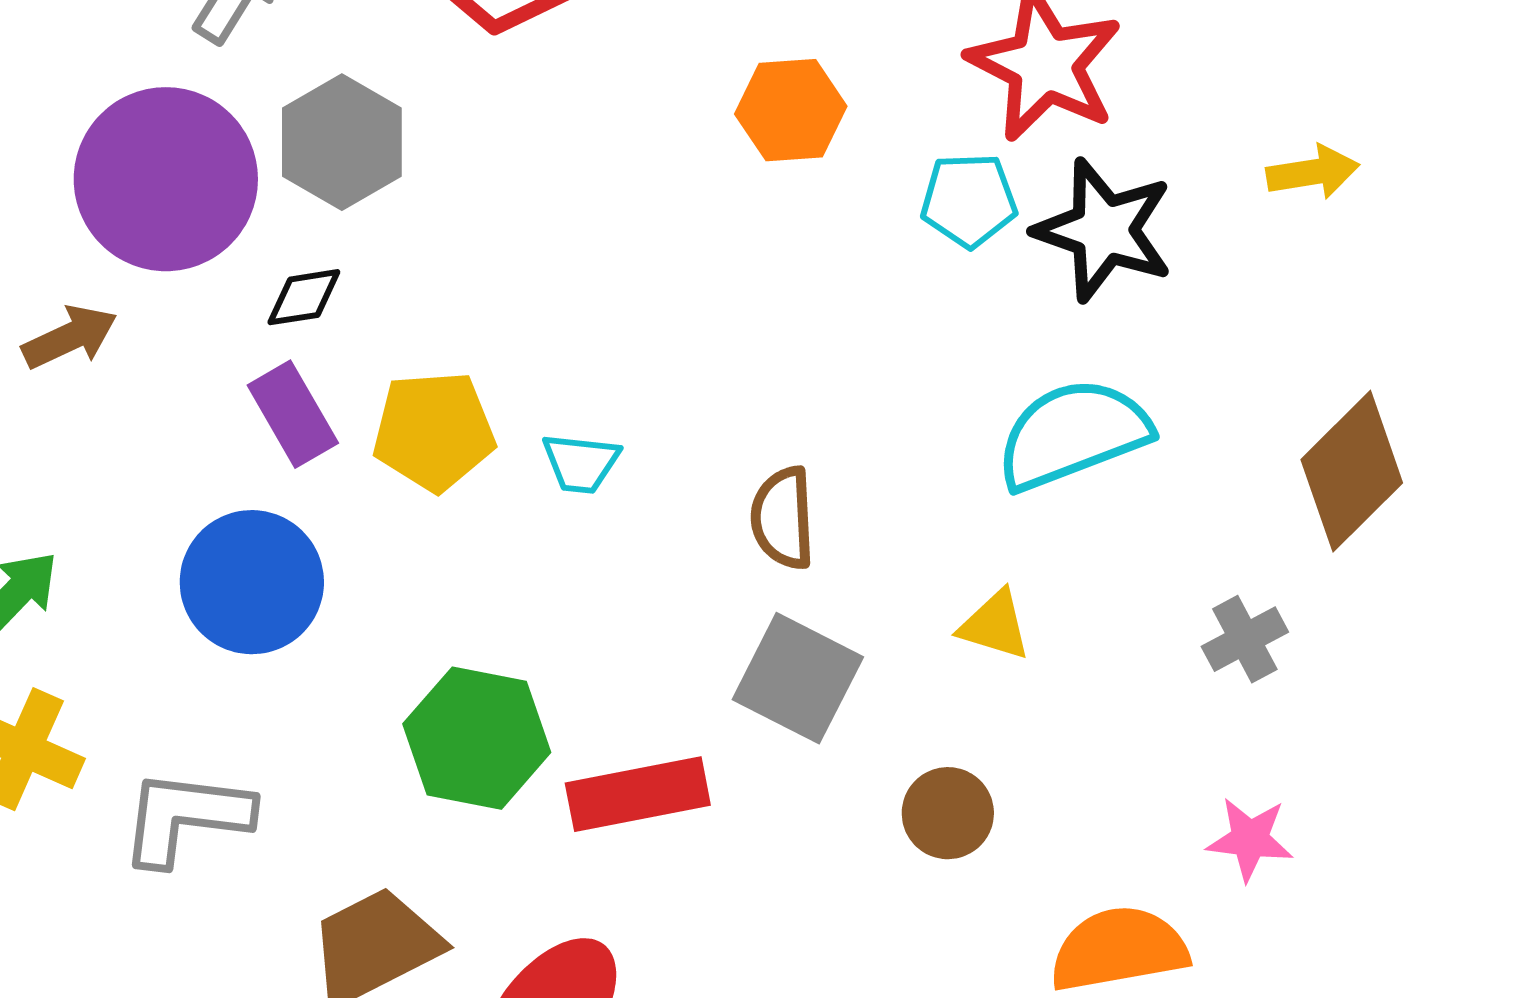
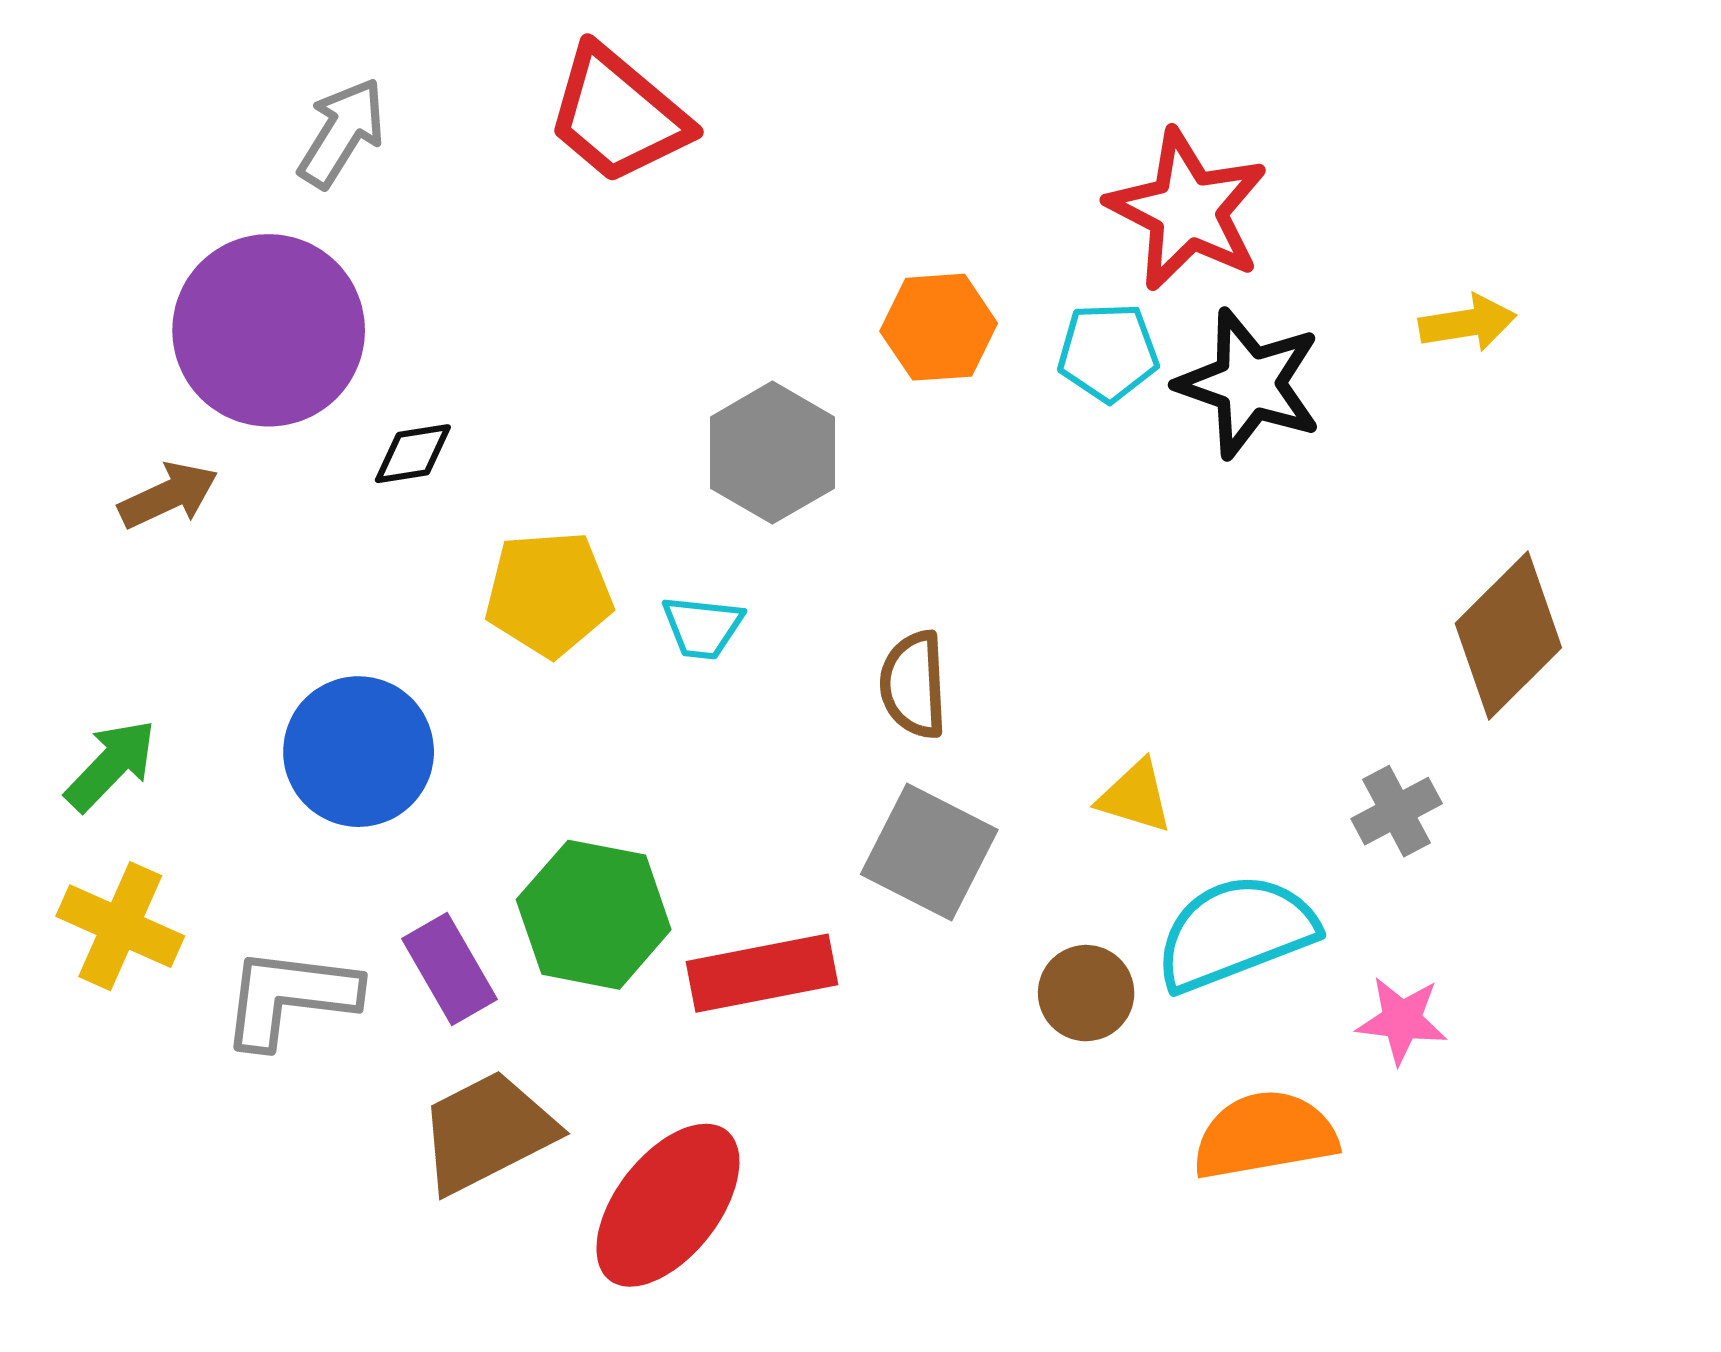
orange hexagon: (791, 110) -> (939, 327), moved
gray hexagon: (342, 142) -> (772, 453), moved
purple rectangle: (293, 414) -> (449, 969), moved
cyan semicircle: (1073, 434) -> (1236, 932), moved

